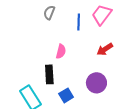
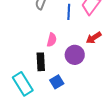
purple circle: (96, 83) -> (75, 55), moved

